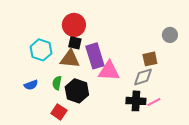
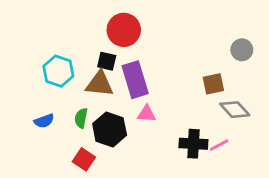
red circle: (74, 25) -> (124, 30), moved
pink triangle: (109, 71) -> (147, 114), moved, size x0.6
gray diamond: (143, 77) -> (235, 110), moved, turned 65

